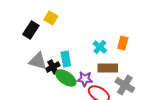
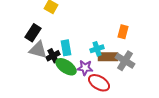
black rectangle: (31, 30) -> (33, 33), moved
cyan cross: (100, 47) -> (97, 49), moved, turned 32
gray cross: (125, 85) -> (125, 61), moved

